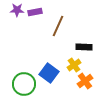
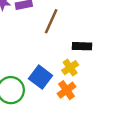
orange cross: (85, 81) -> (67, 90), moved

